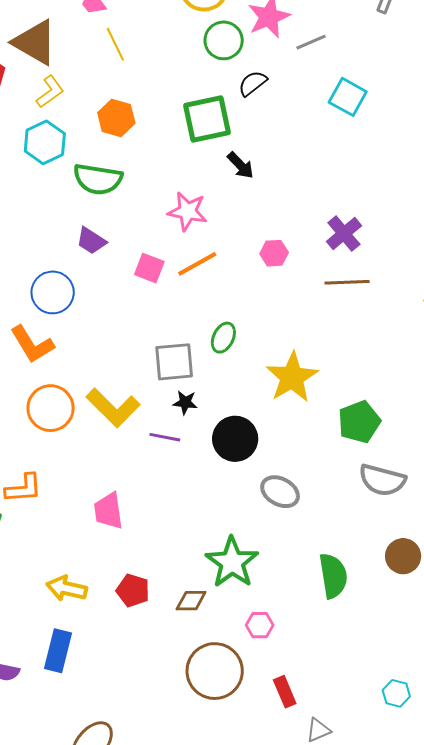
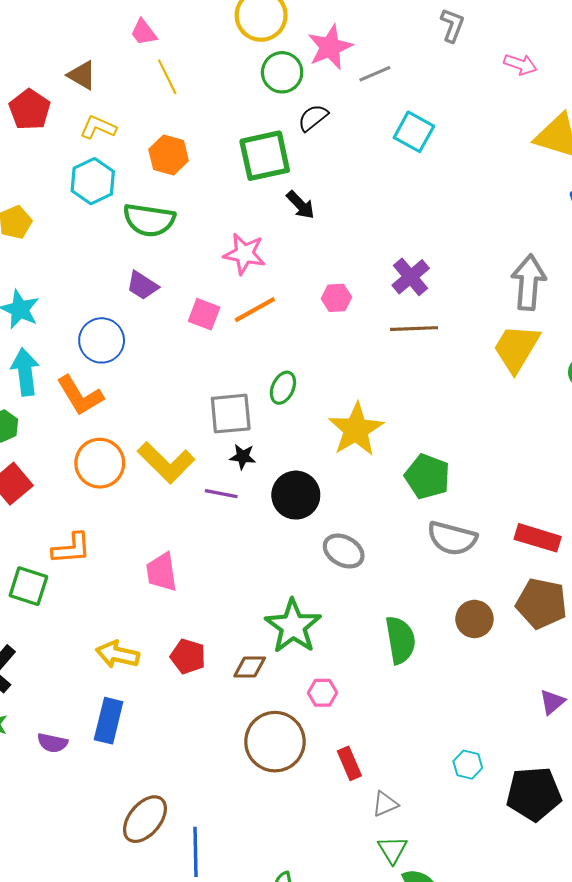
brown triangle: (35, 42) -> (82, 75), size x0.6
yellow L-shape: (50, 92) -> (98, 127), turned -120
green pentagon: (359, 422) -> (427, 477), turned -30

